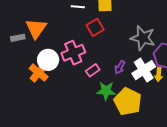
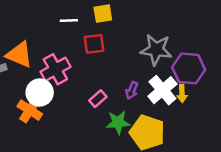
red square: (95, 27) -> (94, 44), turned 30
orange triangle: (36, 28) -> (19, 55), turned -35
pink cross: (73, 53) -> (55, 69), moved

